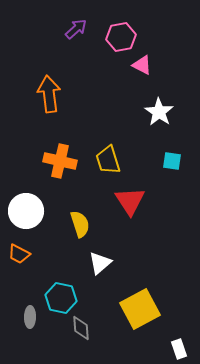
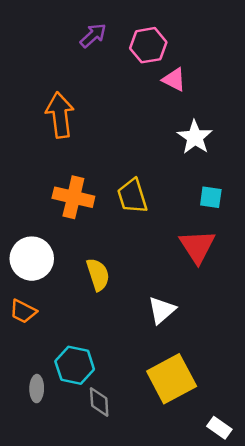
red triangle: (130, 201) -> (197, 246), moved
white triangle: (100, 263) -> (162, 310), moved
white rectangle: (179, 349) -> (219, 428), turned -36

